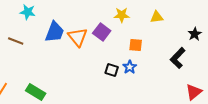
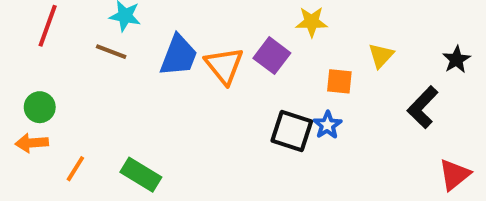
yellow triangle: (157, 17) -> (381, 56), moved, turned -40
brown line: (16, 41) -> (111, 52), moved
black square: (112, 70) -> (292, 131), size x1.5

